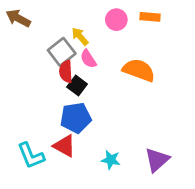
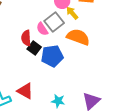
yellow arrow: (80, 36) -> (72, 13), moved
gray square: (62, 52) -> (54, 22), moved
blue pentagon: (76, 118) -> (52, 56), moved

